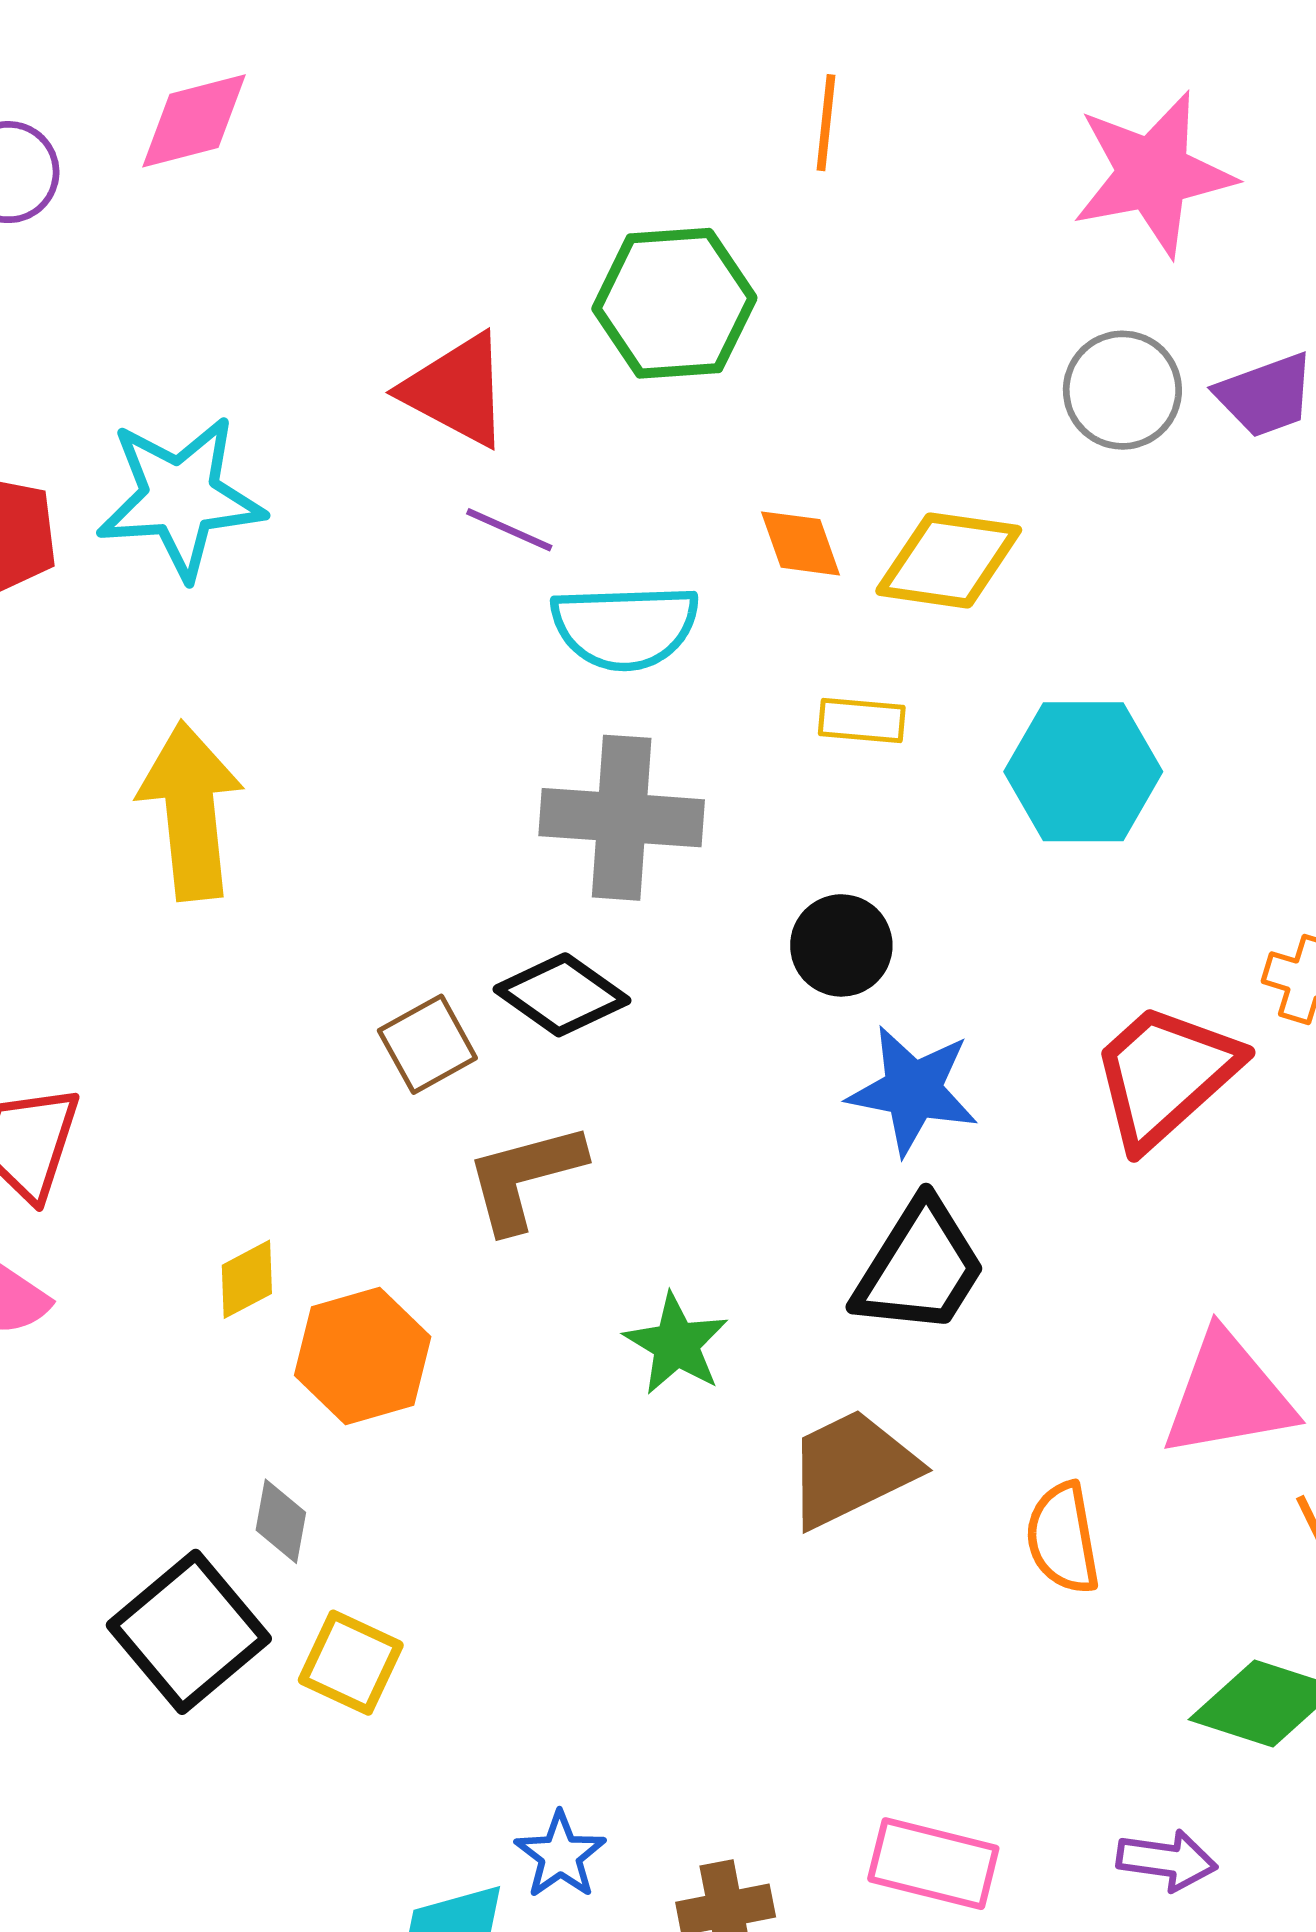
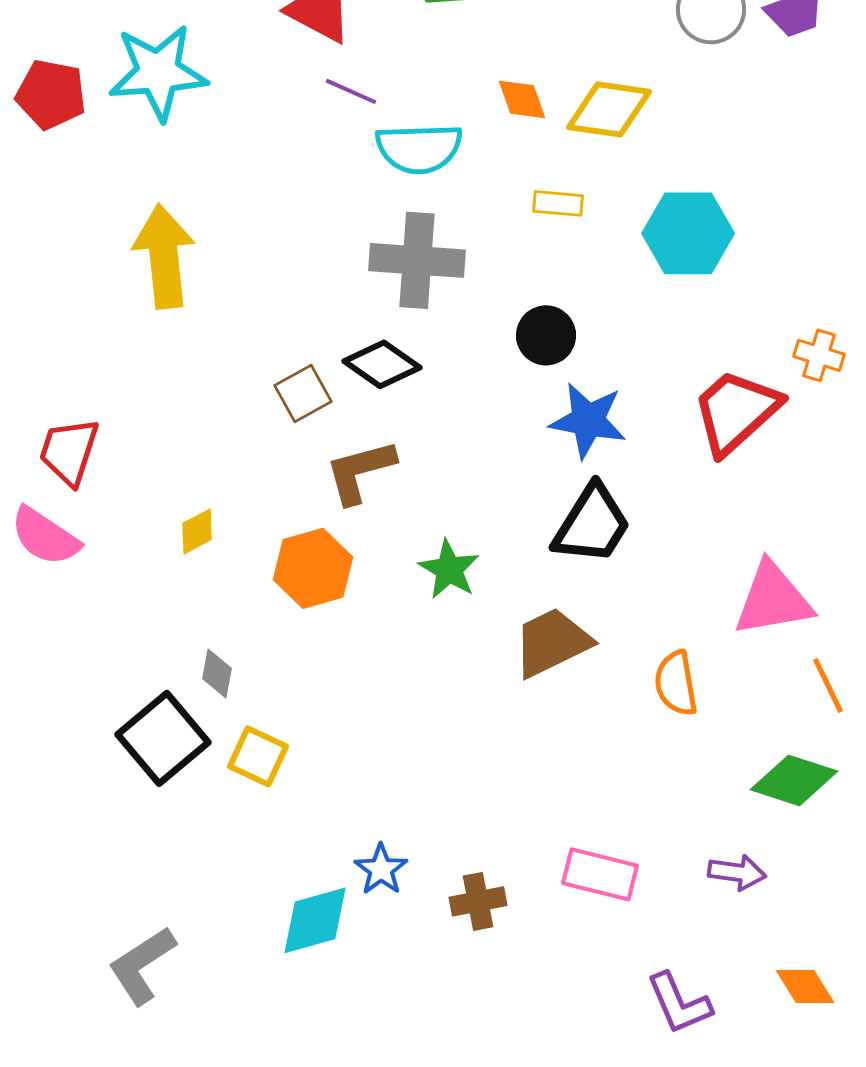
orange hexagon: (363, 1356) -> (313, 568), moved

